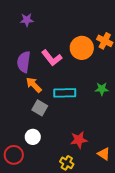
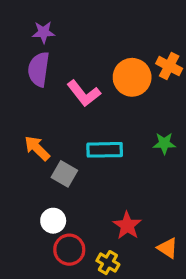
purple semicircle: (24, 62) -> (39, 69), moved
orange arrow: (34, 85) -> (37, 148), moved
red star: (79, 140) -> (127, 225), turned -30
red circle: (14, 155) -> (69, 250), moved

